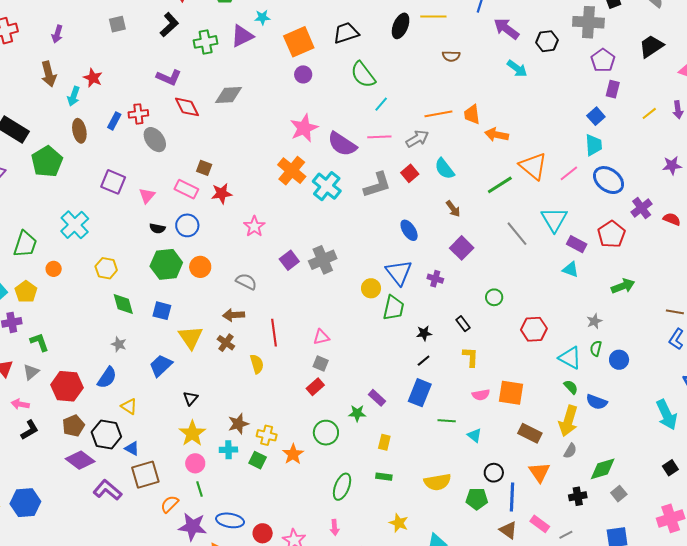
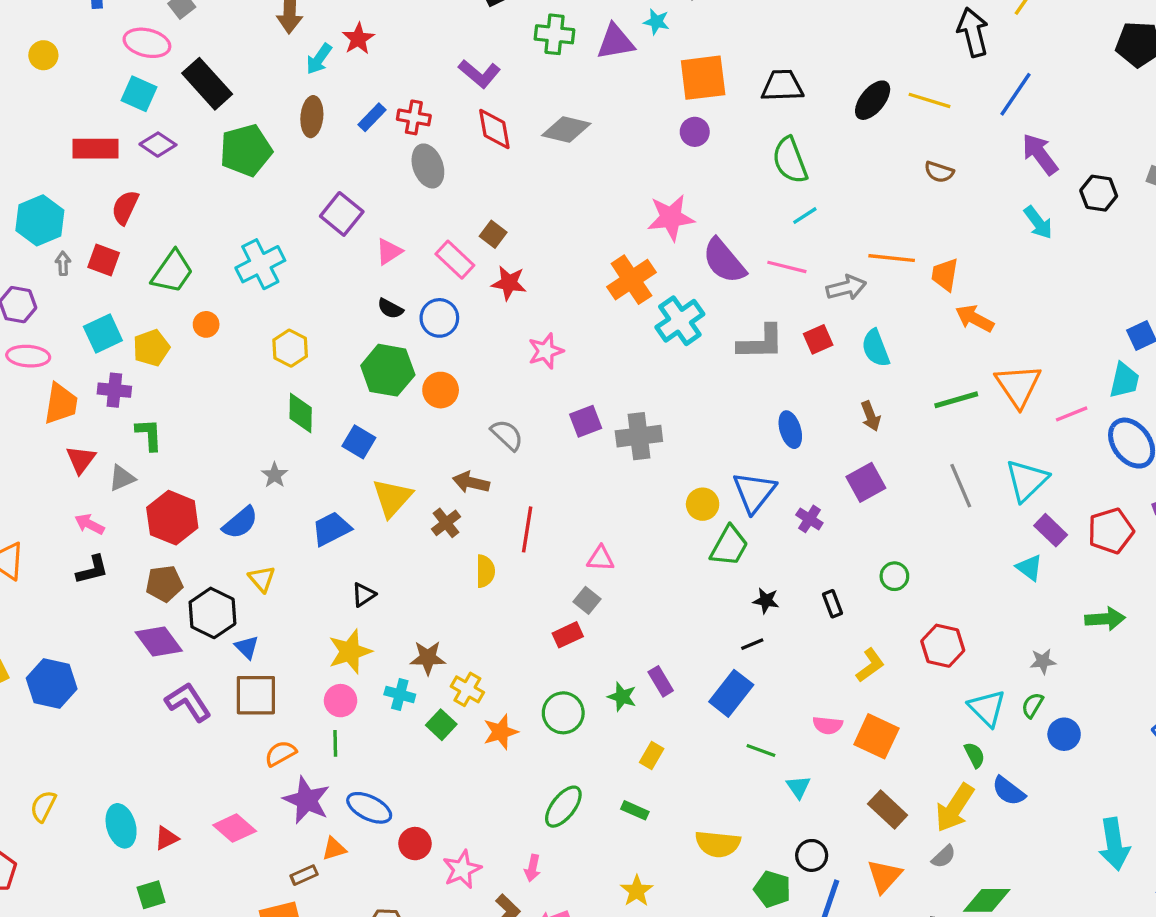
yellow L-shape: (471, 357) -> (870, 665), moved, turned 35

